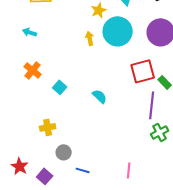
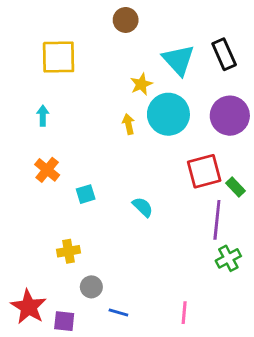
cyan arrow: (30, 32) -> (43, 116), turned 72
cyan square: (60, 87) -> (86, 194), turned 32
red star: (20, 166) -> (29, 307), size x1.4
purple square: (45, 176) -> (64, 321), turned -35

